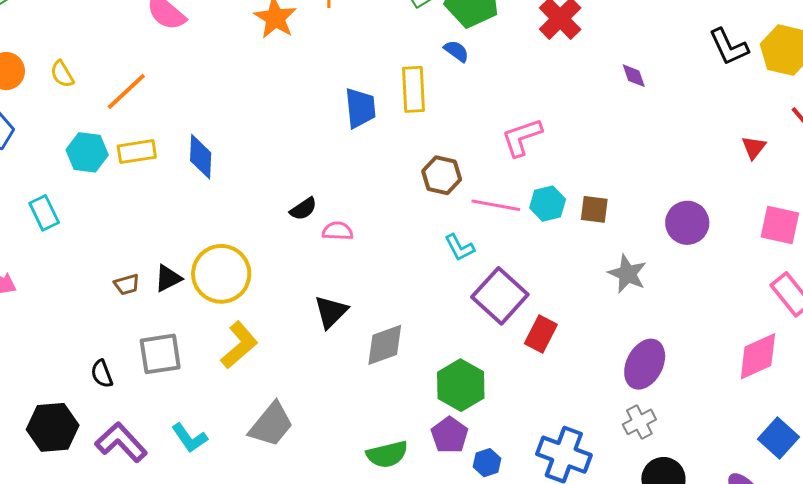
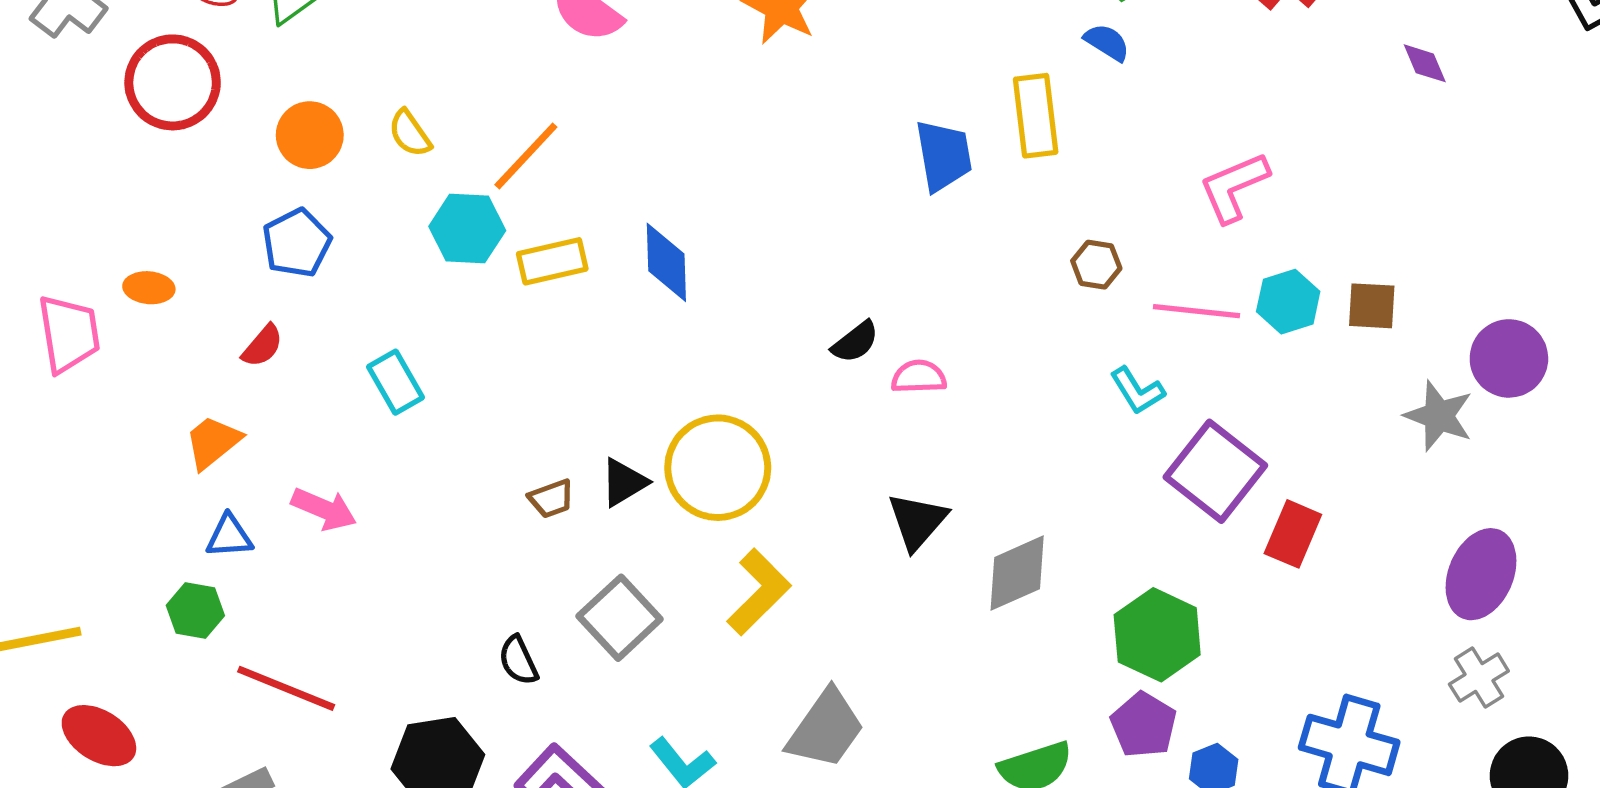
cyan hexagon: (87, 152) -> (467, 228), moved
brown hexagon: (442, 175) -> (1096, 265), size x0.7
purple circle: (687, 223) -> (1509, 358), moved
gray square: (160, 354) -> (620, 618), turned -30

